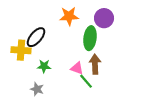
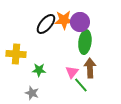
purple circle: (104, 18) -> (80, 22), moved
black ellipse: (36, 37) -> (46, 24), moved
pink triangle: (77, 68) -> (72, 72), turned 48

